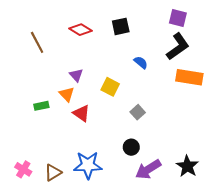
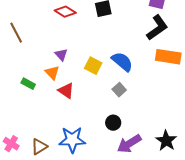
brown line: (37, 42) -> (16, 33), moved
blue semicircle: (141, 62) -> (122, 62), moved, size x1.6
green rectangle: (41, 106) -> (28, 84), turned 40

